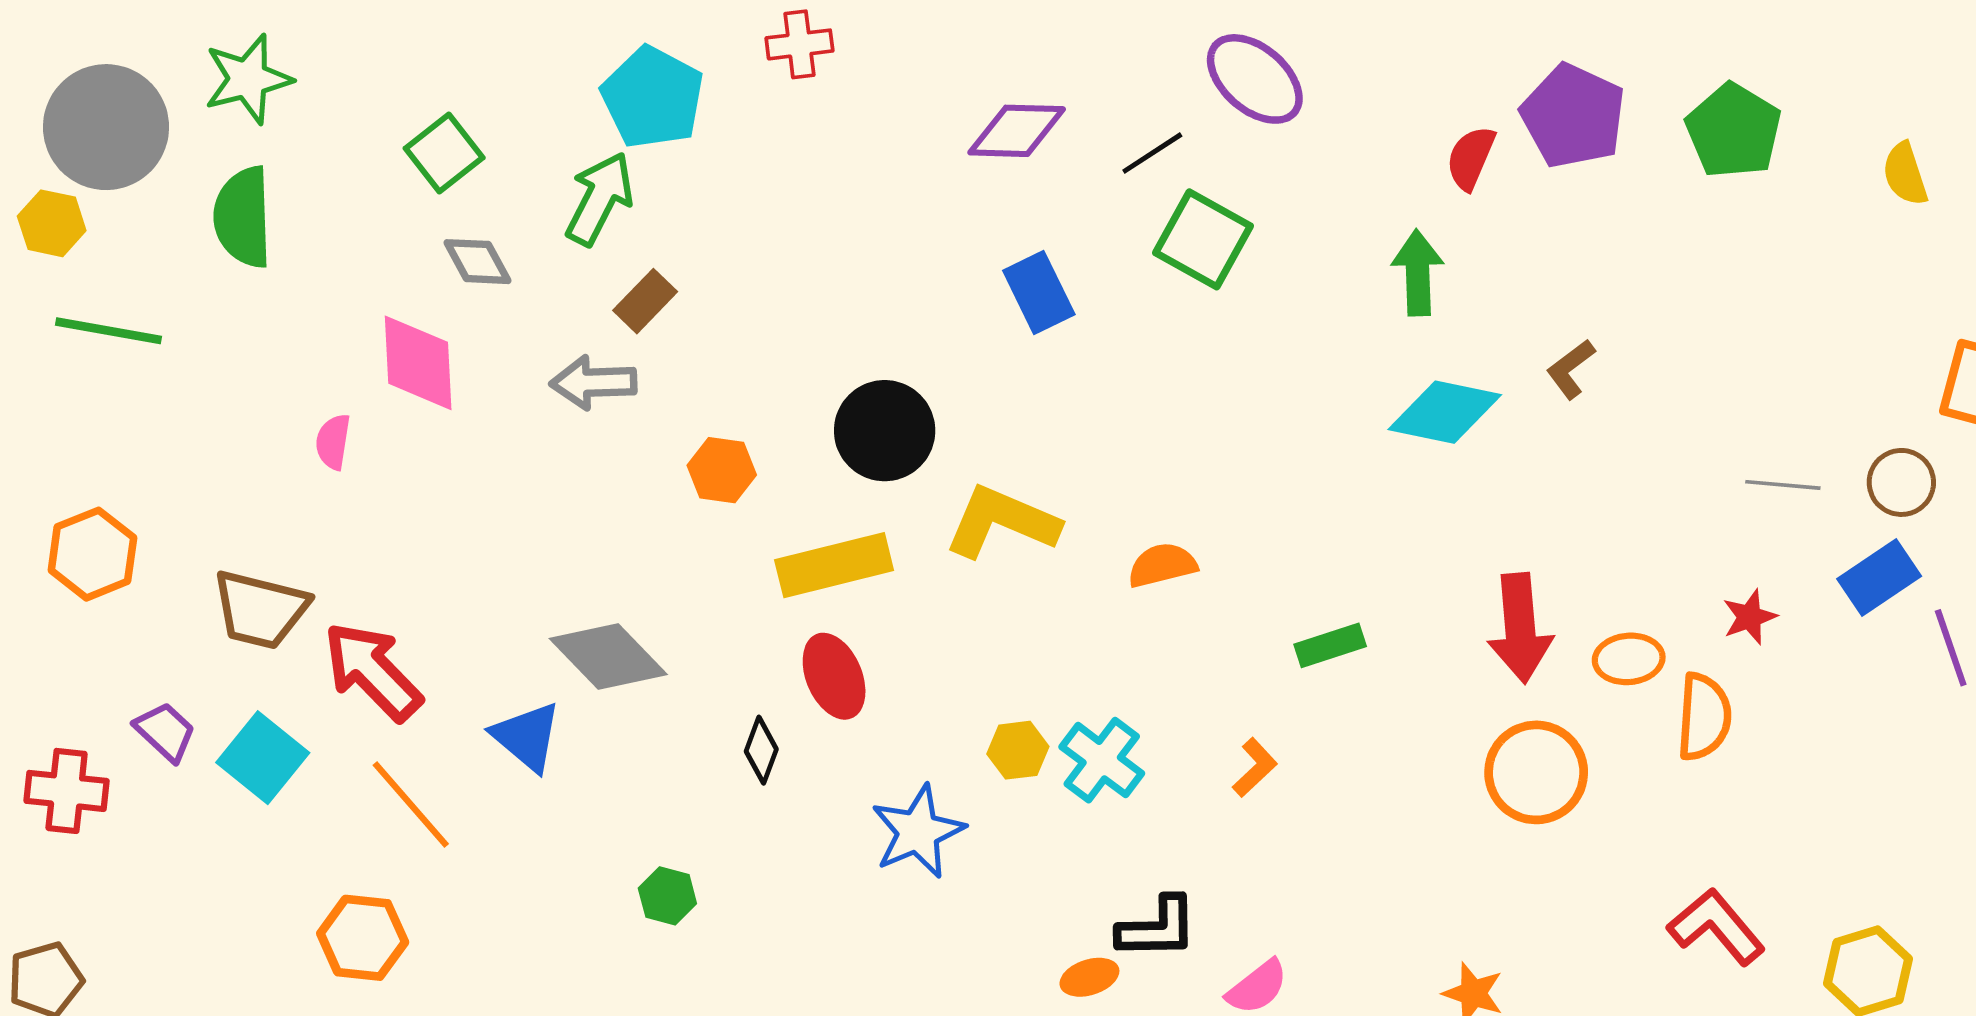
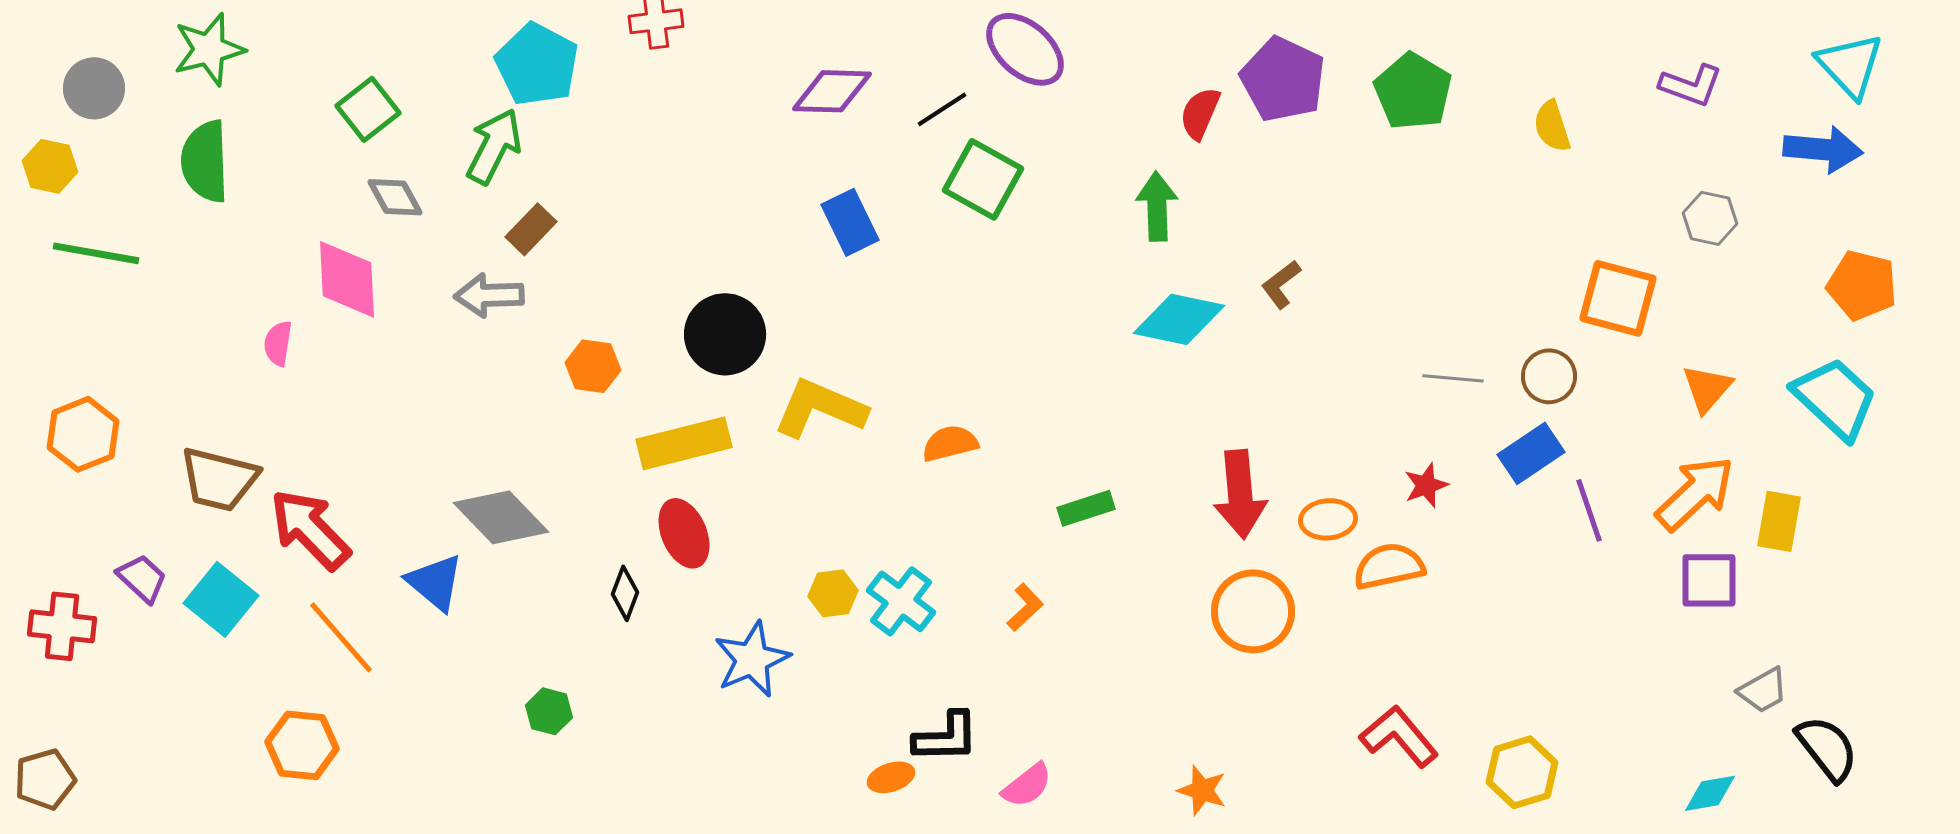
gray circle: (106, 127) -> (94, 88), size x0.6
orange semicircle: (1704, 717) -> (1389, 566), turned -106

